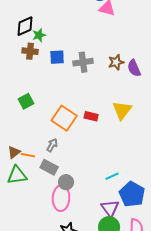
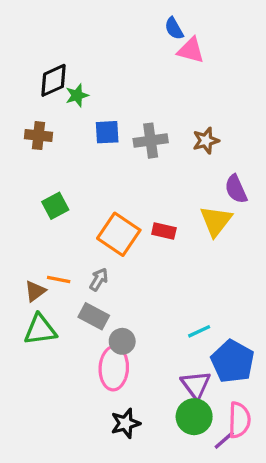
brown cross: (30, 51) -> (38, 136), moved
purple semicircle: (134, 68) -> (236, 189), moved
orange line: (28, 155) -> (59, 279), moved

